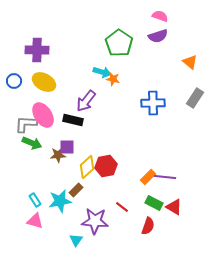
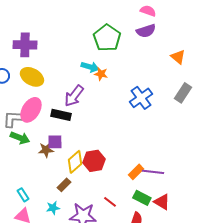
blue cross: (153, 103) -> (141, 98), turned -35
pink ellipse: (43, 115) -> (31, 110), turned 65
cyan star: (60, 201) -> (53, 208), moved, size x0.6

